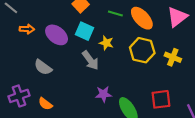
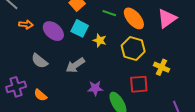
yellow cross: (173, 57) -> (161, 67), moved
gray arrow: (90, 60) -> (75, 65), moved, turned 90
red square: (161, 99) -> (139, 84), moved

